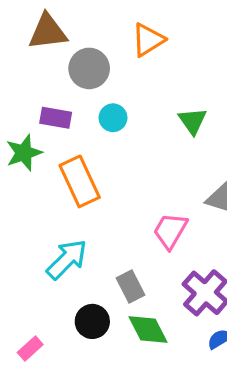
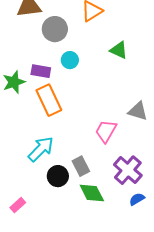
purple rectangle: (56, 118) -> (41, 71), moved
green triangle: (193, 121) -> (119, 50), moved, turned -30
black circle: (92, 321) -> (58, 176), moved

